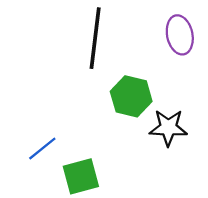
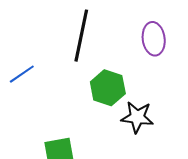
blue line: (42, 148) -> (22, 74), moved

